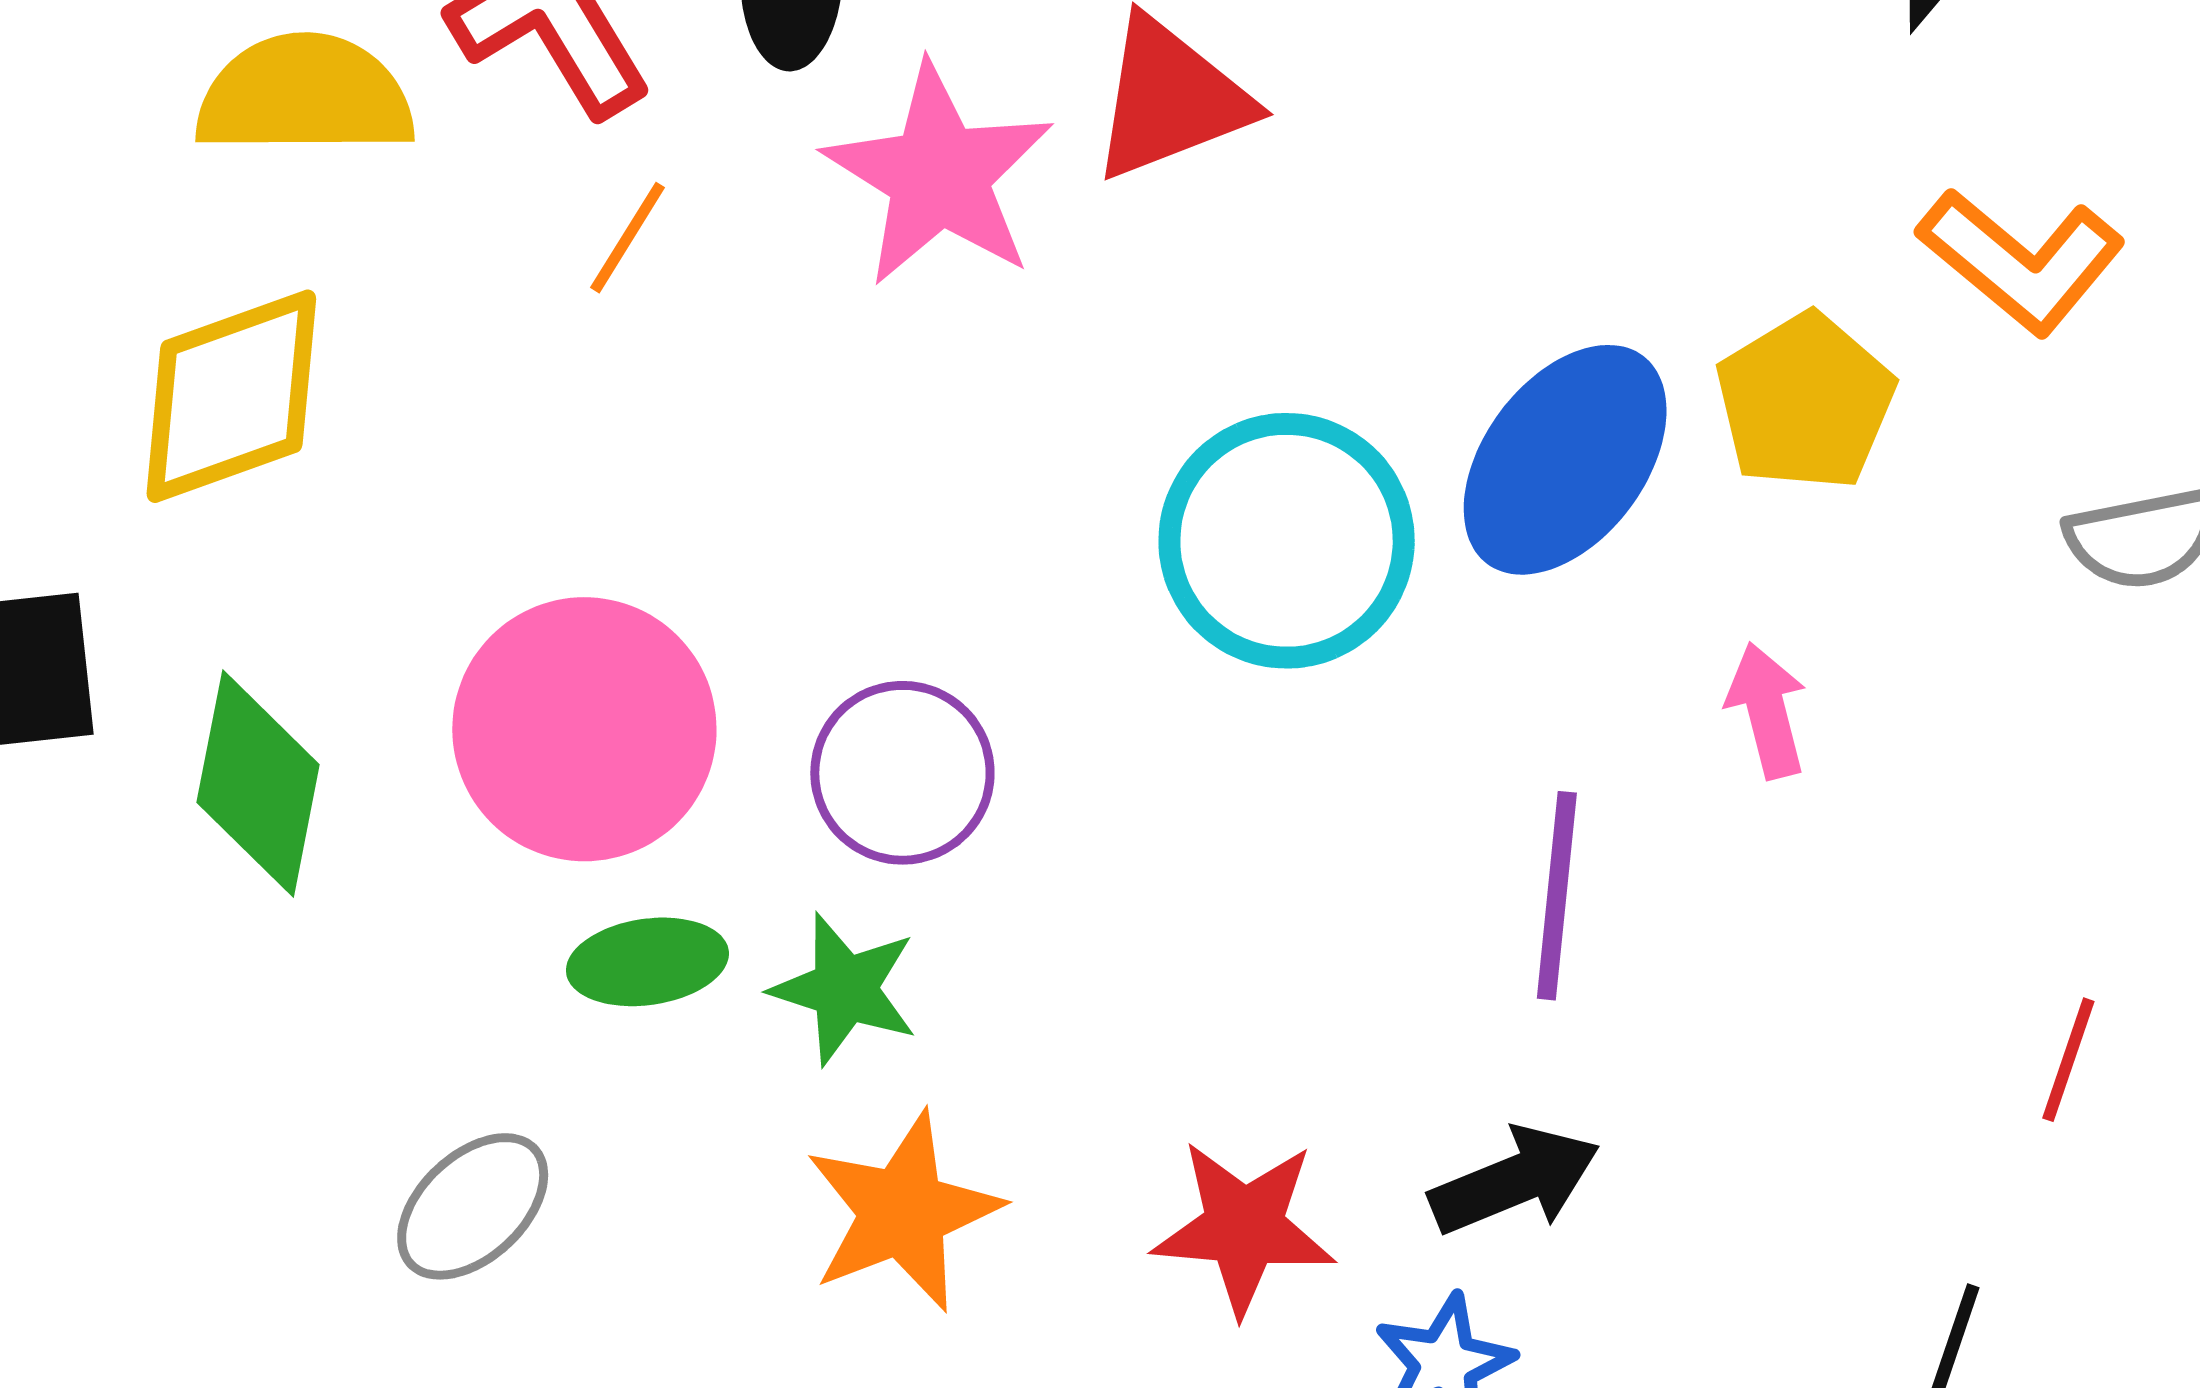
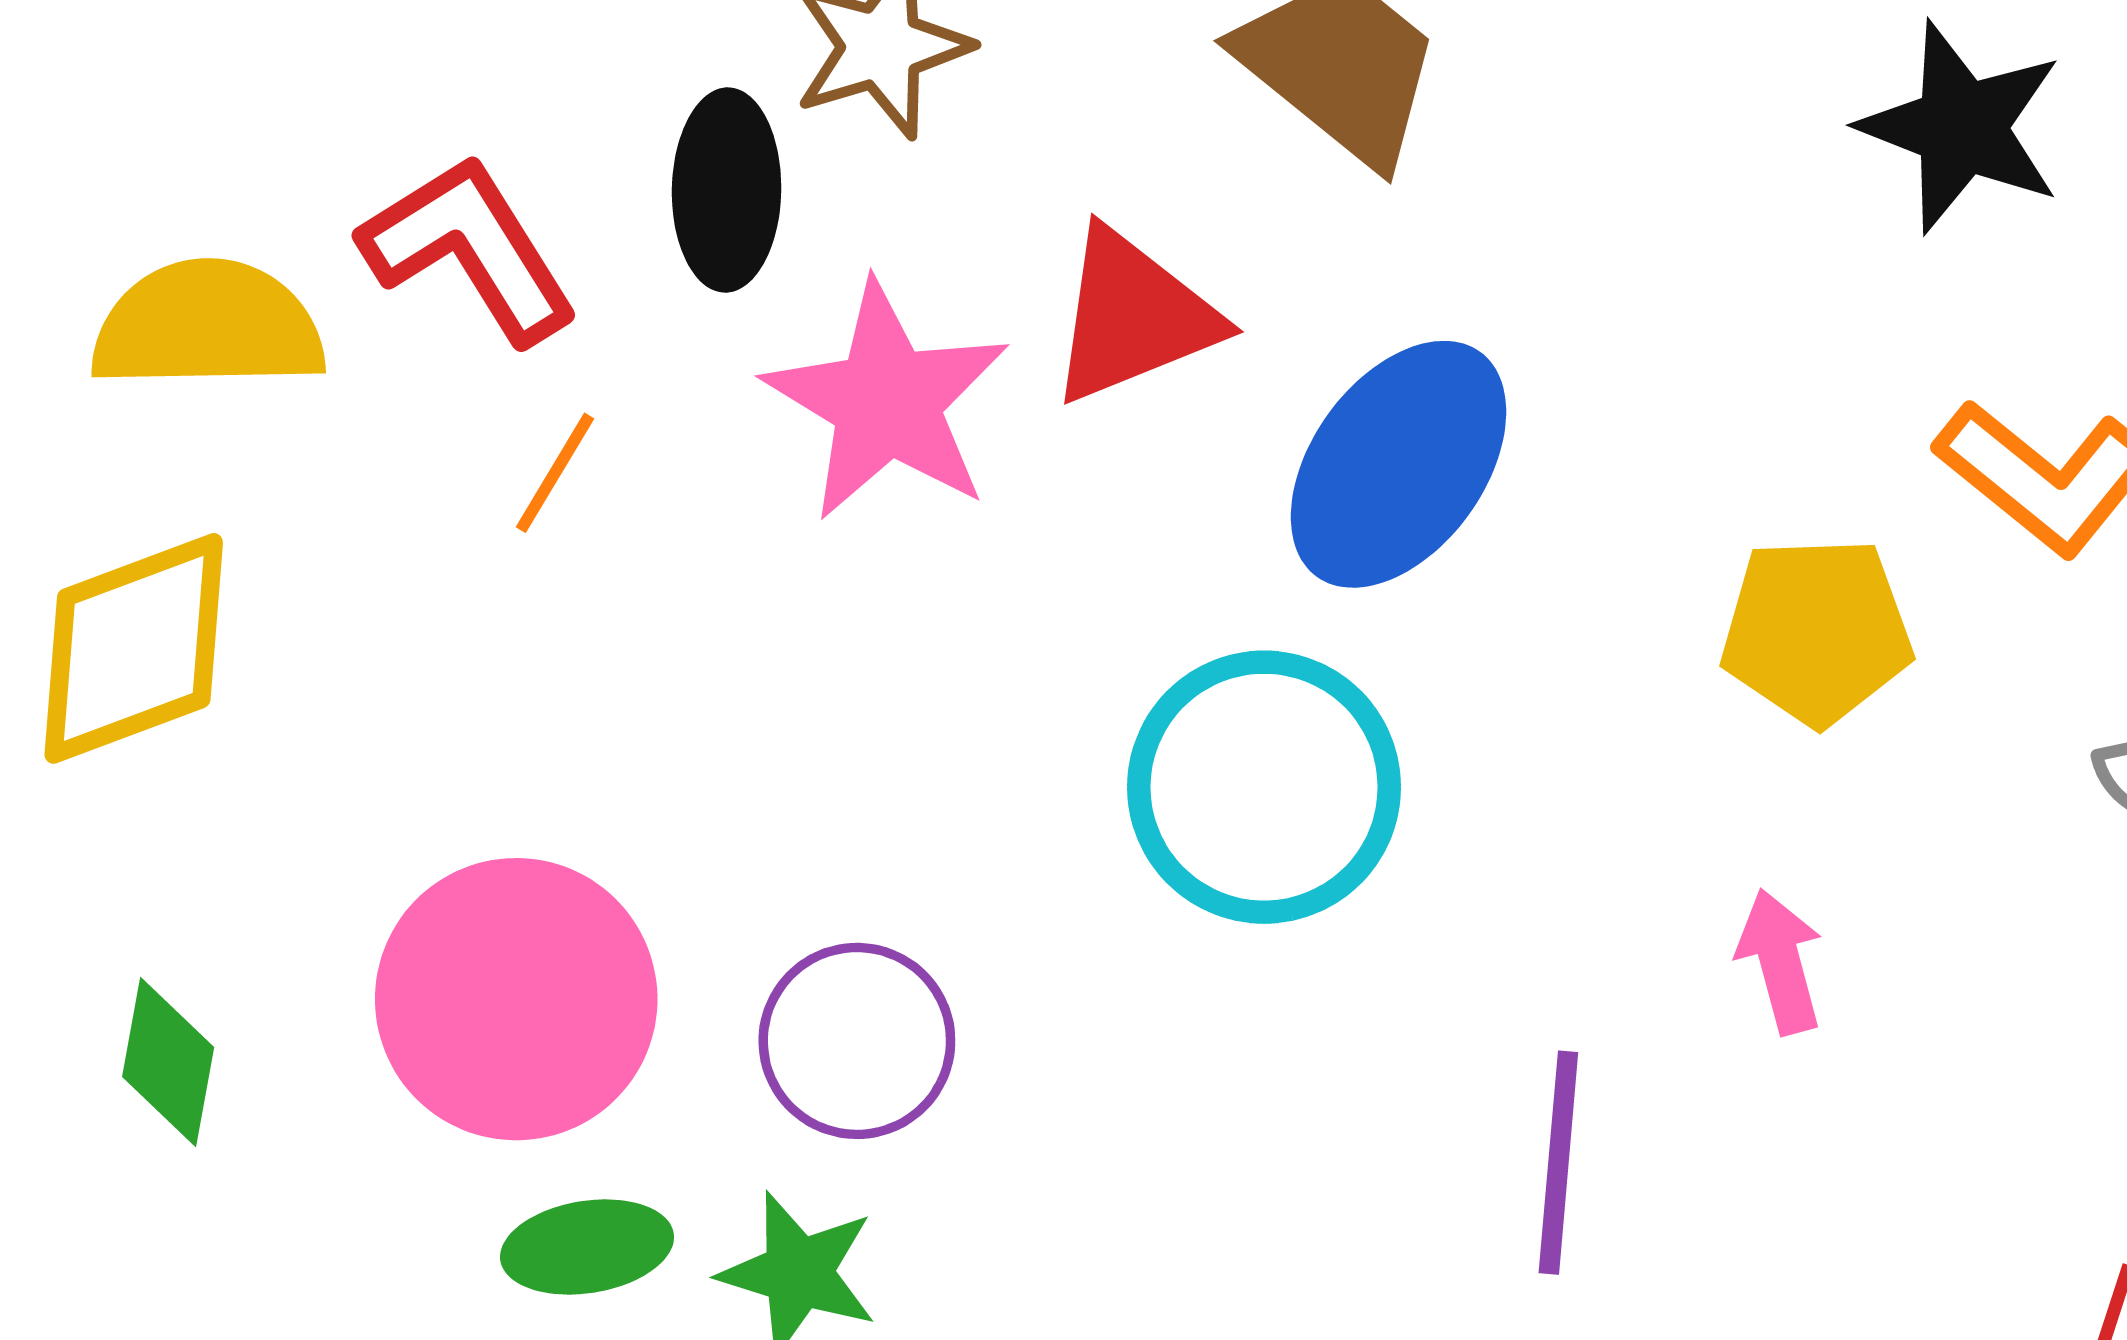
yellow pentagon: (1805, 402) -> (1817, 631), turned 30
blue ellipse: (1565, 460) -> (1399, 464), moved
green diamond: (258, 783) -> (168, 1062), size x0.7

